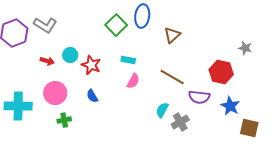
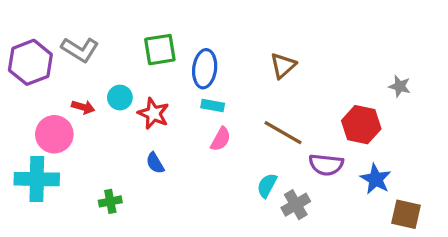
blue ellipse: (142, 16) -> (205, 69), moved
green square: (116, 25) -> (160, 50), moved, turned 35
pink circle: (55, 93) -> (54, 134), moved

